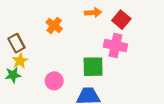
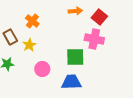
orange cross: (54, 25) -> (32, 21), moved
yellow star: (20, 61) -> (29, 45), moved

